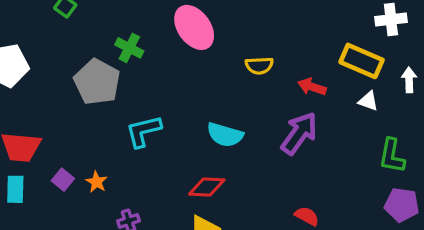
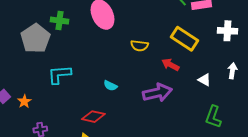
green cross: (129, 48) -> (60, 21), turned -30
yellow rectangle: (362, 61) -> (184, 39), moved
purple arrow: (299, 133) -> (157, 93), turned 32
cyan semicircle: (225, 135) -> (110, 86), size x0.6

